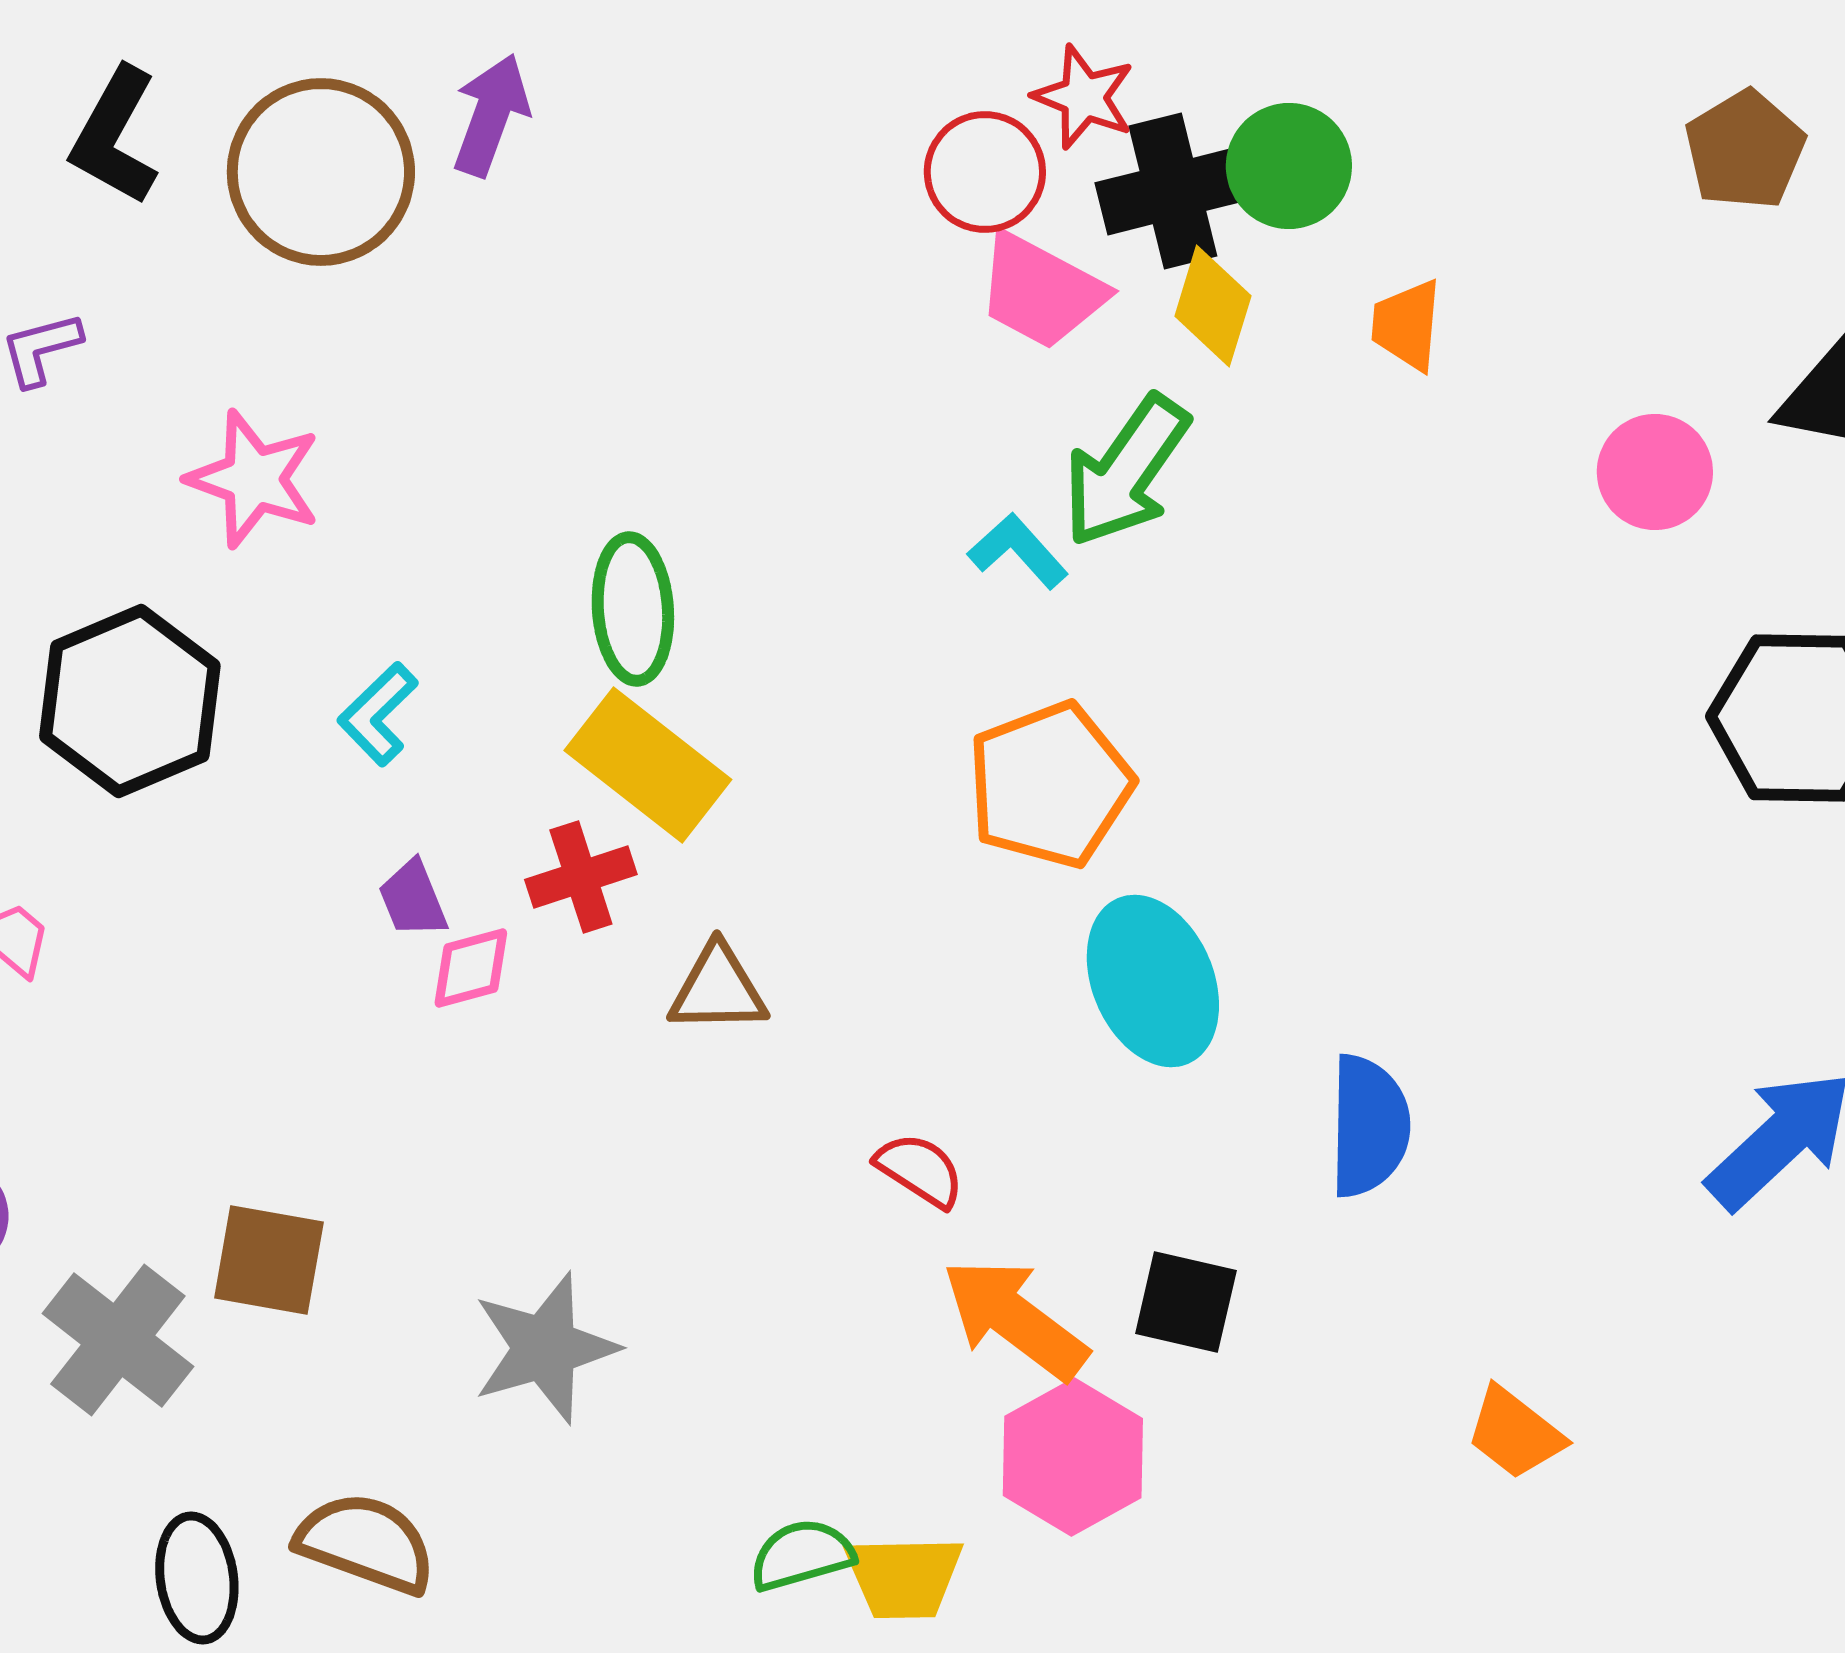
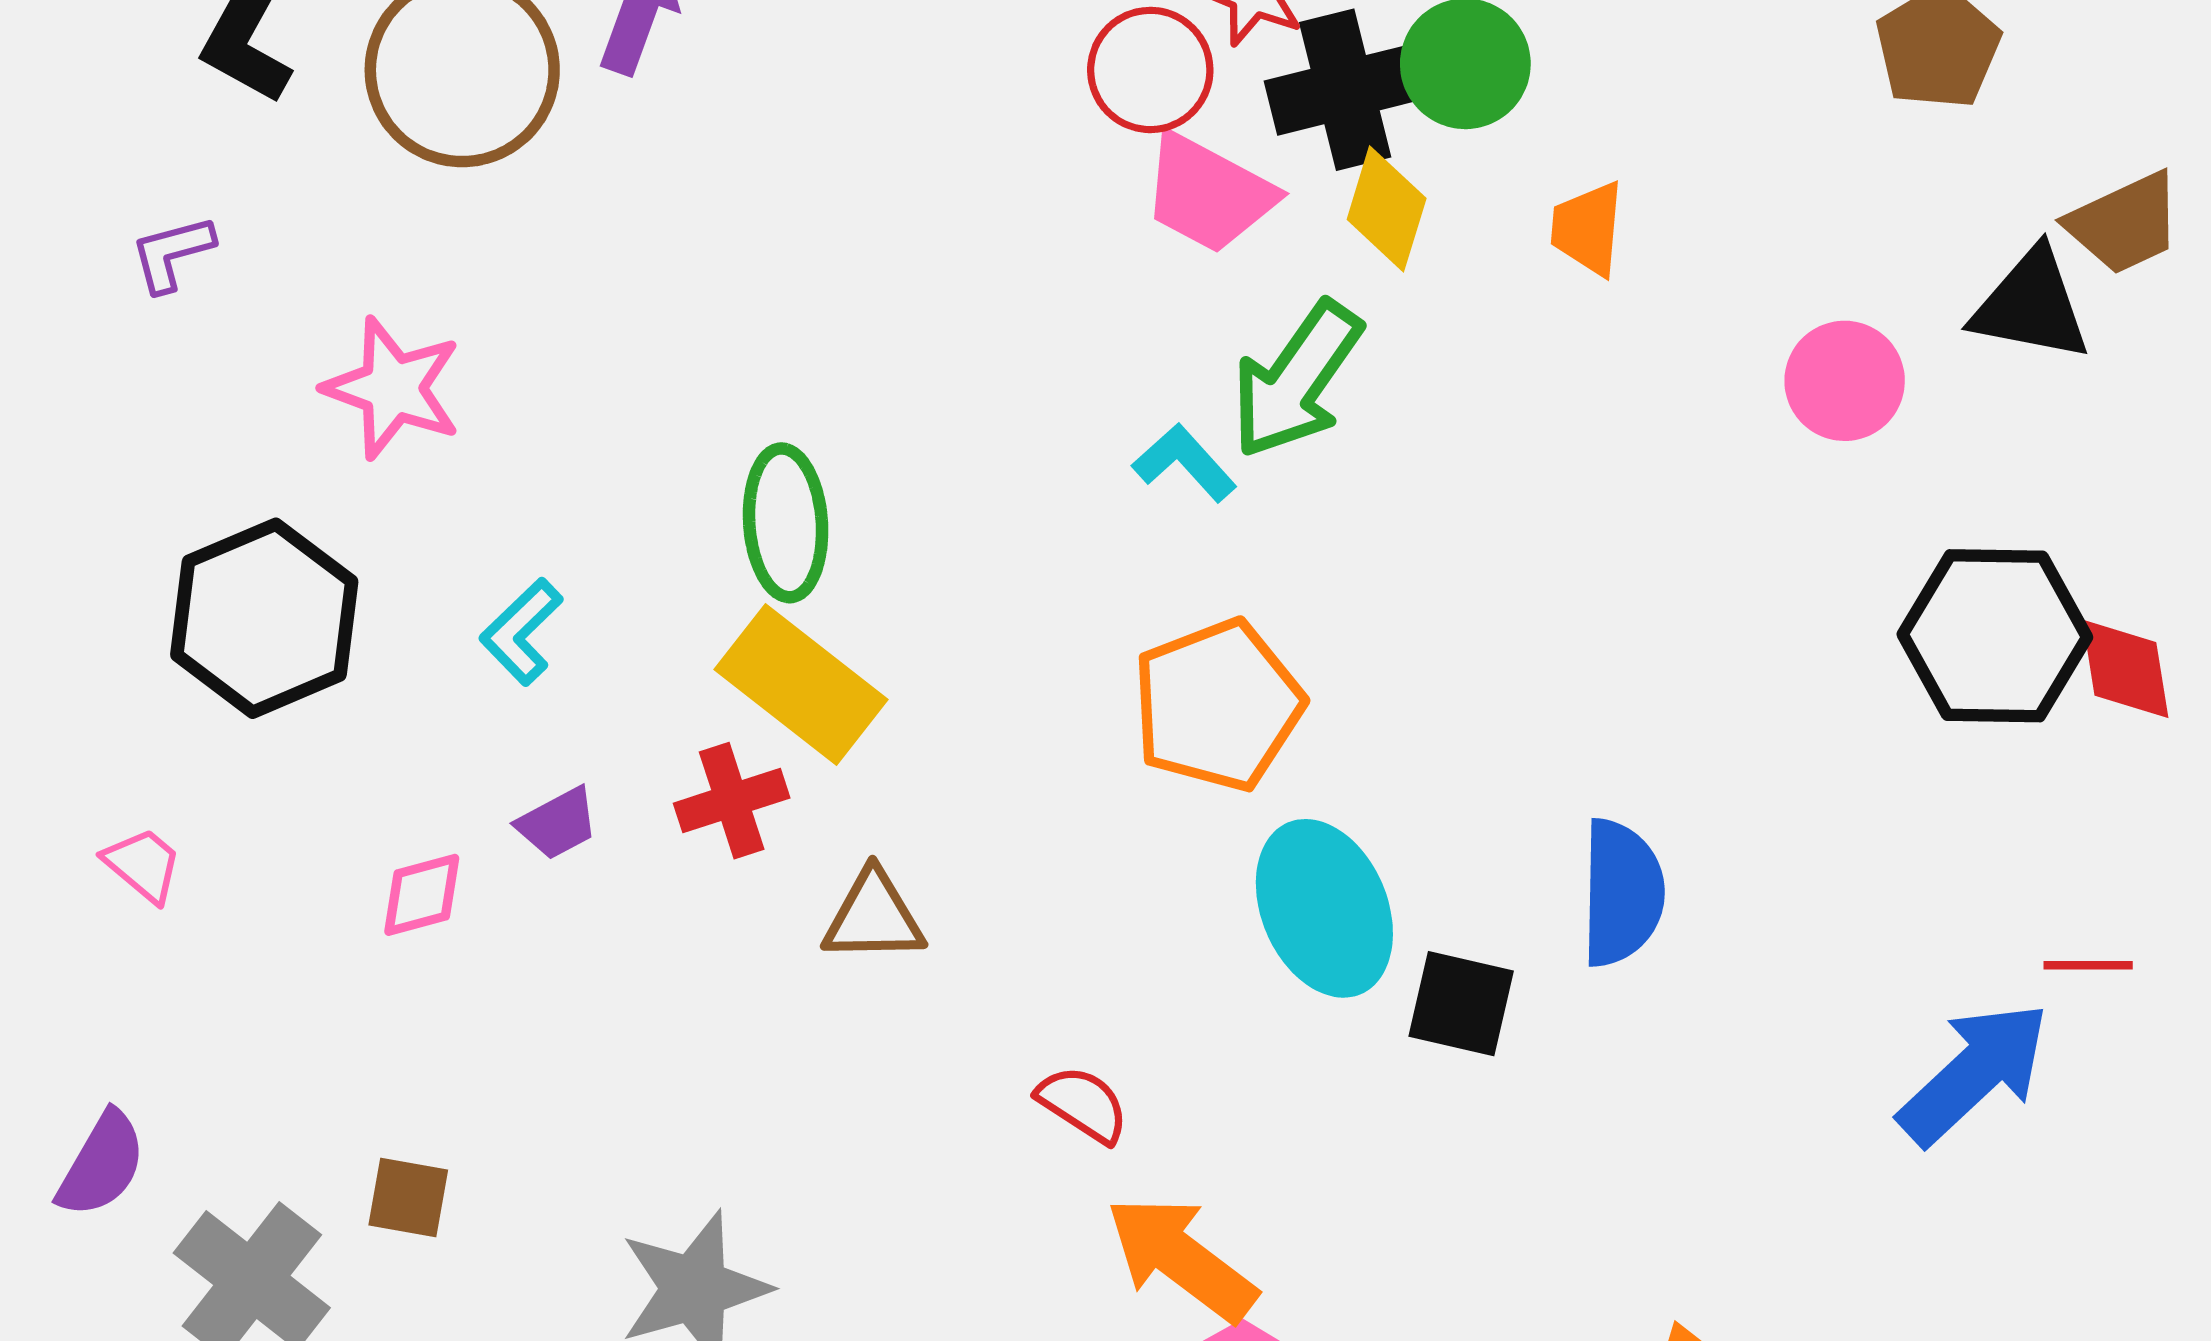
purple trapezoid: (413, 899) -> (558, 823), turned -96
pink diamond: (471, 968) -> (422, 895), moved
blue semicircle: (1369, 1126) -> (1622, 893), moved
brown square: (269, 1260) -> (408, 1197), size x0.7
black square: (1186, 1302) -> (1461, 1004), moved

